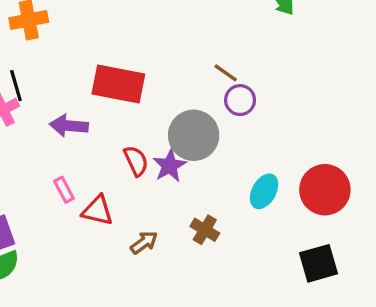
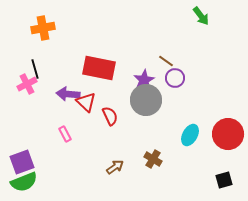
purple star: (170, 166) -> (144, 80), moved
red triangle: (98, 211) -> (86, 102), moved, turned 30
black square: (318, 263) -> (224, 180), size x0.7

